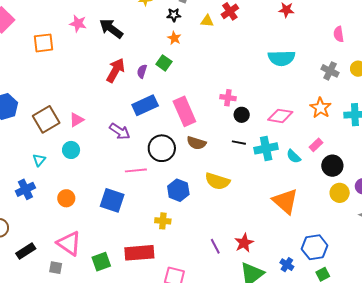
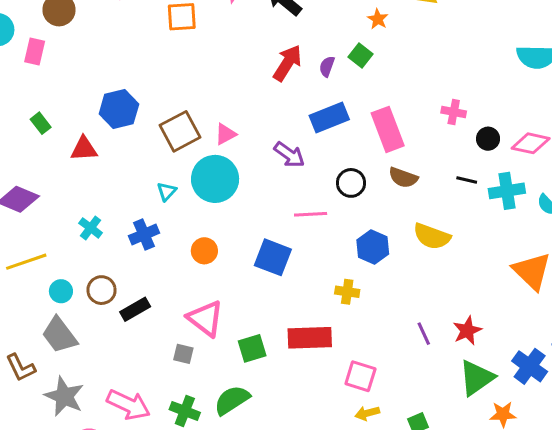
black circle: (242, 115) -> (488, 139), moved
black circle: (162, 148) -> (351, 183), size x0.7
cyan circle: (71, 150) -> (215, 179), size x1.8
black rectangle: (26, 251) -> (135, 309), moved
blue cross: (287, 265) -> (530, 366), size x1.6

